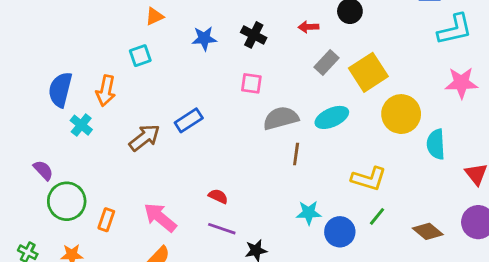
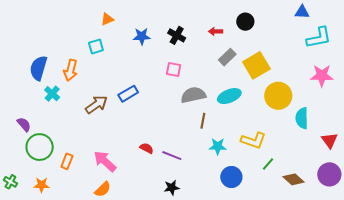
cyan star: (309, 213) -> (218, 146), moved
green line: (377, 216) -> (268, 164), moved
purple line: (222, 229) -> (172, 156), moved

